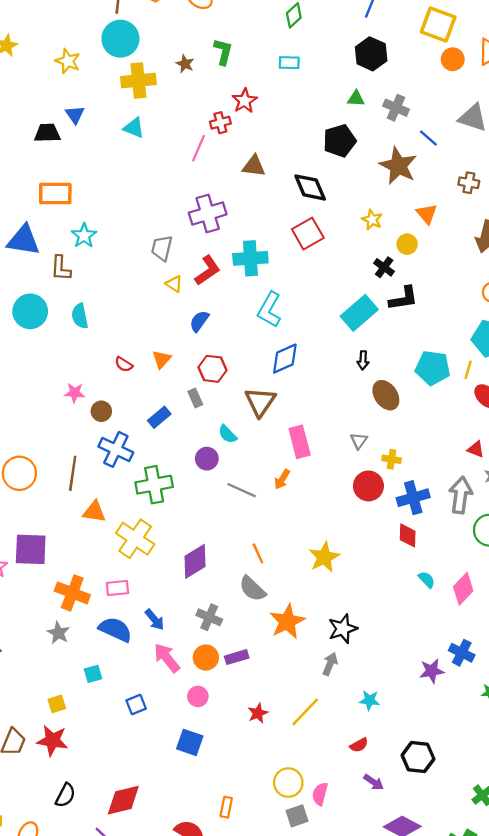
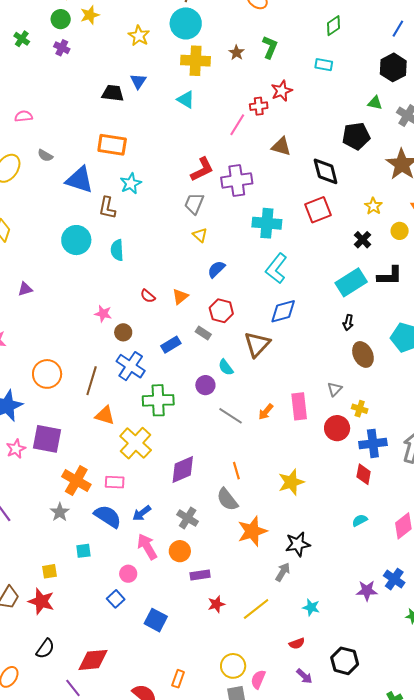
black cross: (384, 267) -> (362, 240), moved
red L-shape: (208, 270) -> (202, 169), moved
gray rectangle: (195, 398) -> (203, 333), turned -42
pink rectangle: (300, 442) -> (299, 406), moved
cyan semicircle: (427, 580) -> (360, 520), moved, turned -84
blue arrow: (155, 620) -> (142, 513), turned 84
purple rectangle: (237, 657) -> (200, 575), moved
pink circle: (198, 696) -> (128, 574), moved
blue square: (136, 704) -> (116, 599), moved, turned -30

